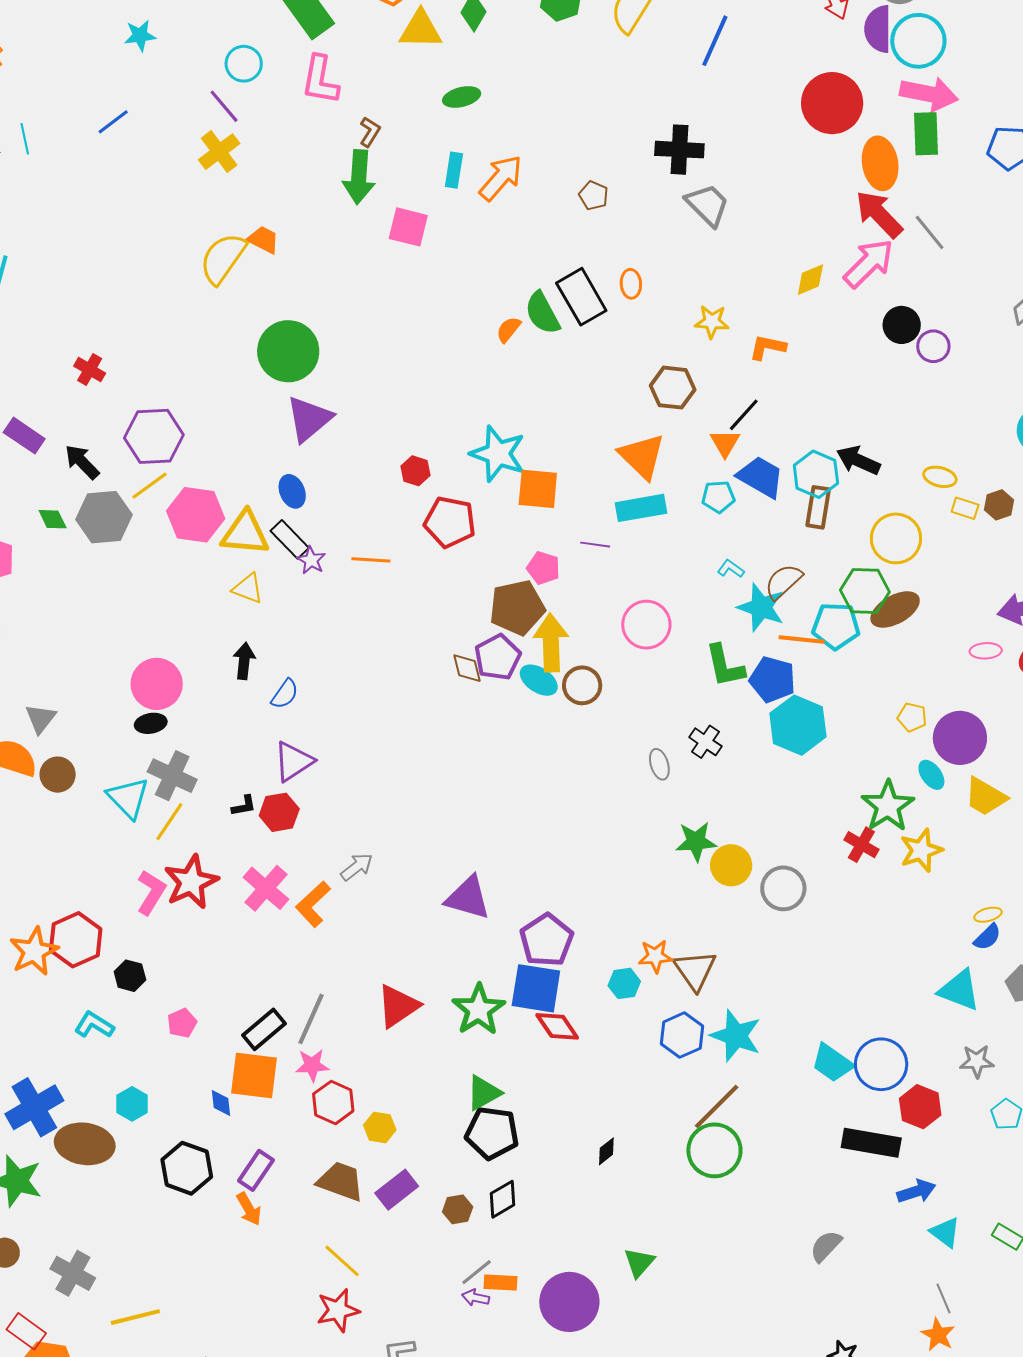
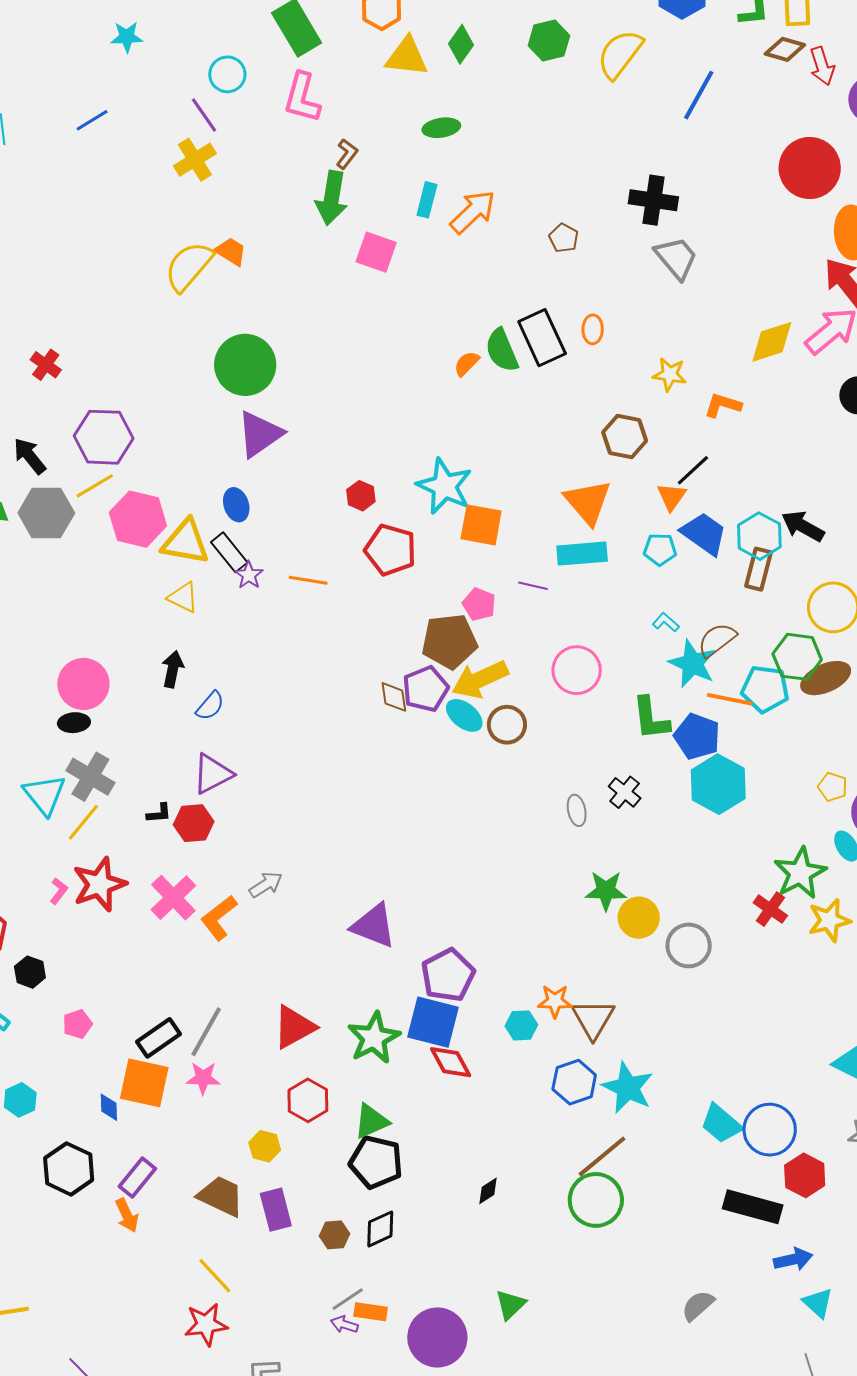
yellow diamond: (810, 280) -> (772, 342), size x1.4
yellow arrow: (551, 643) -> (480, 679), turned -118
pink L-shape: (151, 892) -> (59, 891), size x0.6
red hexagon: (333, 1102) -> (308, 1100), moved
purple rectangle: (397, 1190) -> (276, 1210), turned -72

